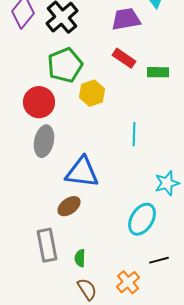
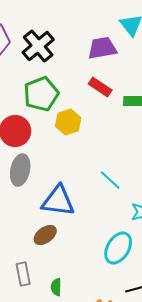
cyan line: (134, 134) -> (110, 180), moved, turned -50
gray rectangle: (47, 245) -> (23, 274), size x0.7

